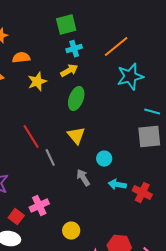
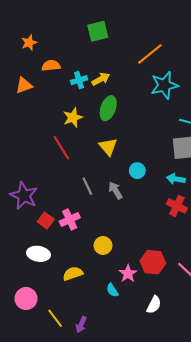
cyan cross: (74, 49) -> (79, 80), moved
yellow star: (37, 82) -> (73, 118), moved
gray line: (50, 158) -> (87, 186), moved
cyan arrow: (117, 185) -> (176, 179), moved
red square: (16, 217) -> (46, 221), moved

